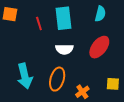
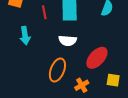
red ellipse: (99, 47) -> (97, 58), moved
cyan arrow: (25, 76) -> (25, 36), moved, size x0.7

